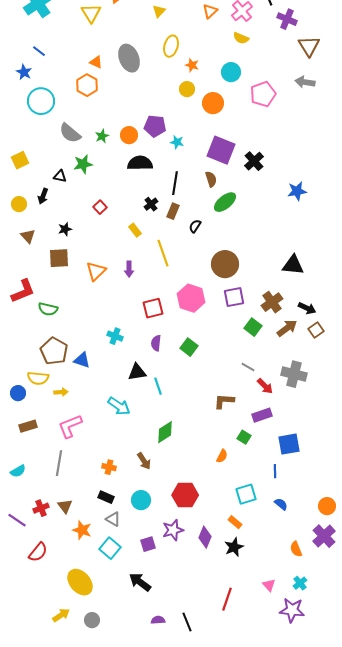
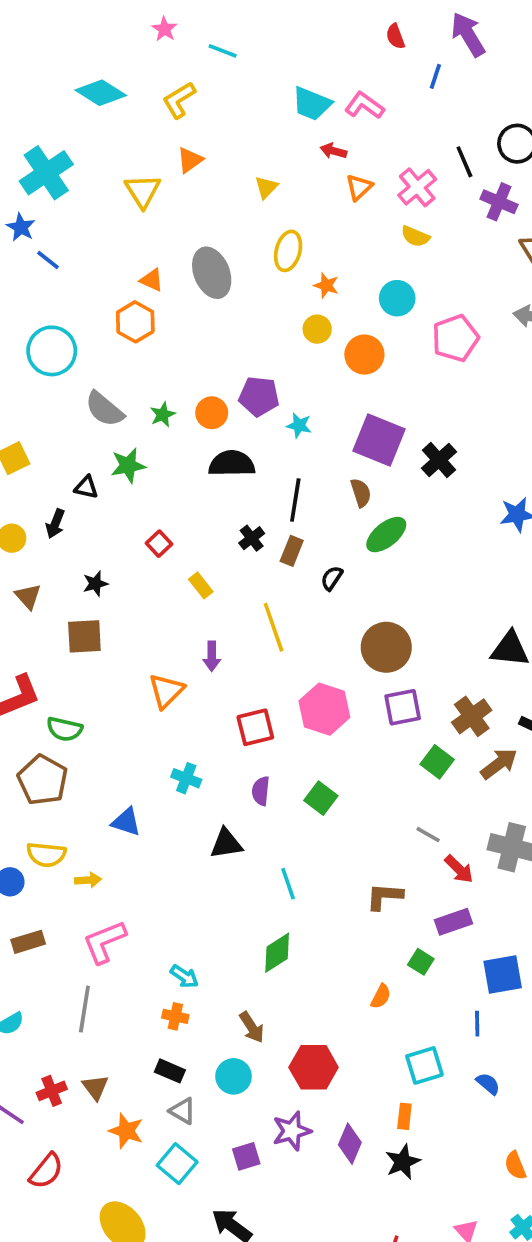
blue star: (24, 72) -> (21, 227), moved
yellow rectangle: (135, 230) -> (201, 585), moved
orange triangle: (96, 271) -> (166, 691), moved
brown pentagon: (54, 351) -> (43, 780), moved
cyan line: (158, 386) -> (288, 884), moved
cyan arrow: (119, 406) -> (184, 976), moved, size x0.7
brown arrow: (144, 461) -> (252, 1027), moved
orange rectangle: (235, 522) -> (404, 1116), turned 56

